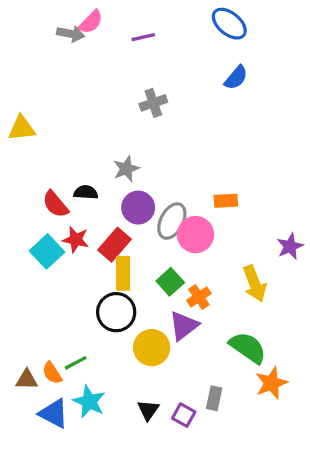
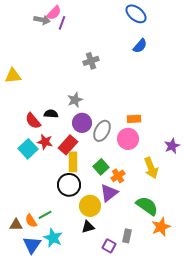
purple line: (143, 37) -> (62, 23), moved, turned -56
pink circle: (195, 235) -> (128, 139), moved
black triangle: (148, 410) -> (88, 227), moved, turned 40
blue triangle: (54, 413) -> (32, 245), turned 36

